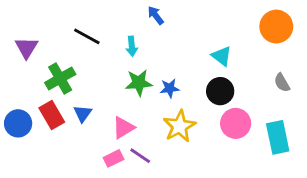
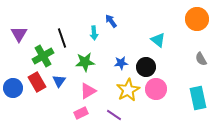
blue arrow: (156, 15) -> (111, 21), moved
black line: (87, 36) -> (62, 38), moved, turned 42
green star: (139, 83) -> (85, 62), moved
black circle: (220, 91) -> (146, 67), moved
pink circle: (236, 123) -> (156, 89), moved
purple line: (140, 156) -> (114, 115), moved

